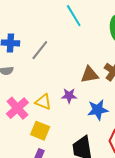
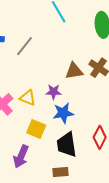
blue star: (98, 110) -> (63, 113), moved
yellow square: (40, 131) -> (36, 129), moved

